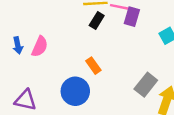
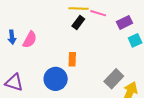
purple rectangle: (132, 17) -> (125, 22), moved, turned 42
orange rectangle: (93, 66) -> (72, 59), turned 32

